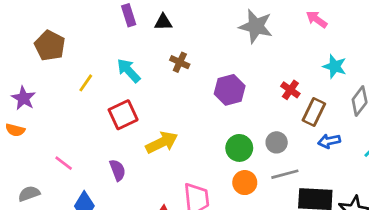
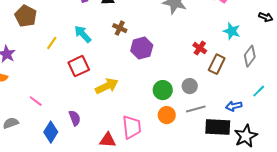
purple hexagon: (230, 90) -> (142, 48), moved
blue arrow: (329, 141) -> (234, 106), moved
purple semicircle: (118, 170) -> (75, 118), moved

